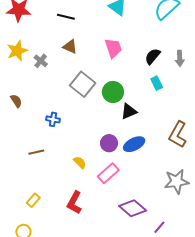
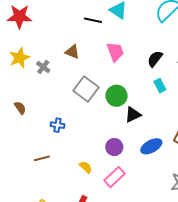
black line: (66, 17) -> (93, 20), moved
blue ellipse: (134, 144) -> (151, 146), moved

